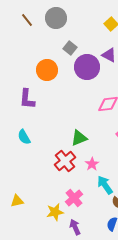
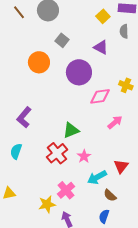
purple circle: (87, 67) -> (79, 72), moved
purple L-shape: (27, 99) -> (24, 117), moved, turned 35
cyan semicircle: (24, 137) -> (16, 151), moved, turned 49
cyan arrow: (105, 185) -> (97, 177), turned -84

